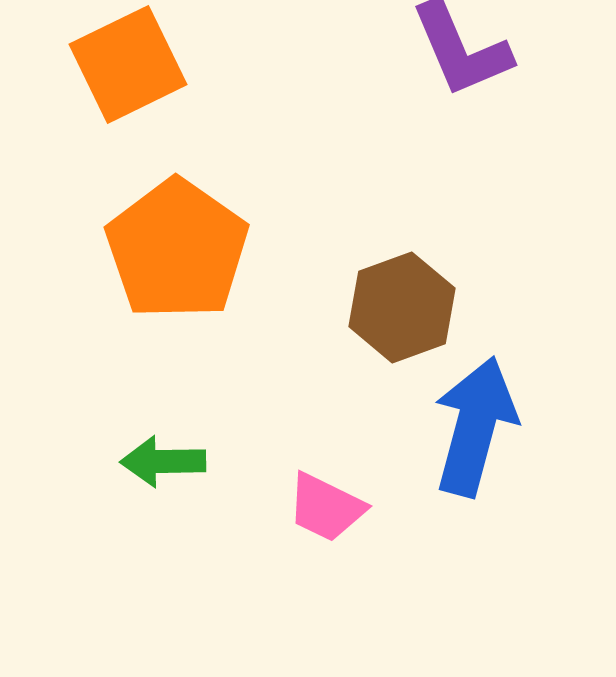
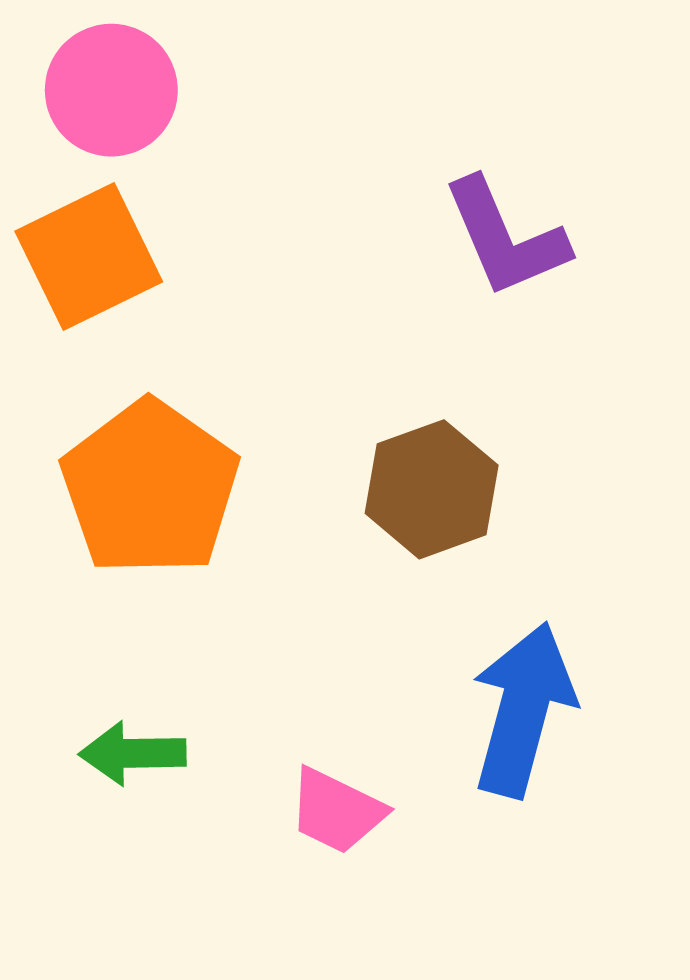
brown hexagon: (402, 307) -> (432, 489), moved

